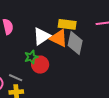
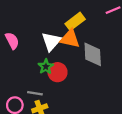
yellow rectangle: (67, 24) -> (75, 21), turned -30
gray diamond: (75, 43) -> (93, 54), moved

